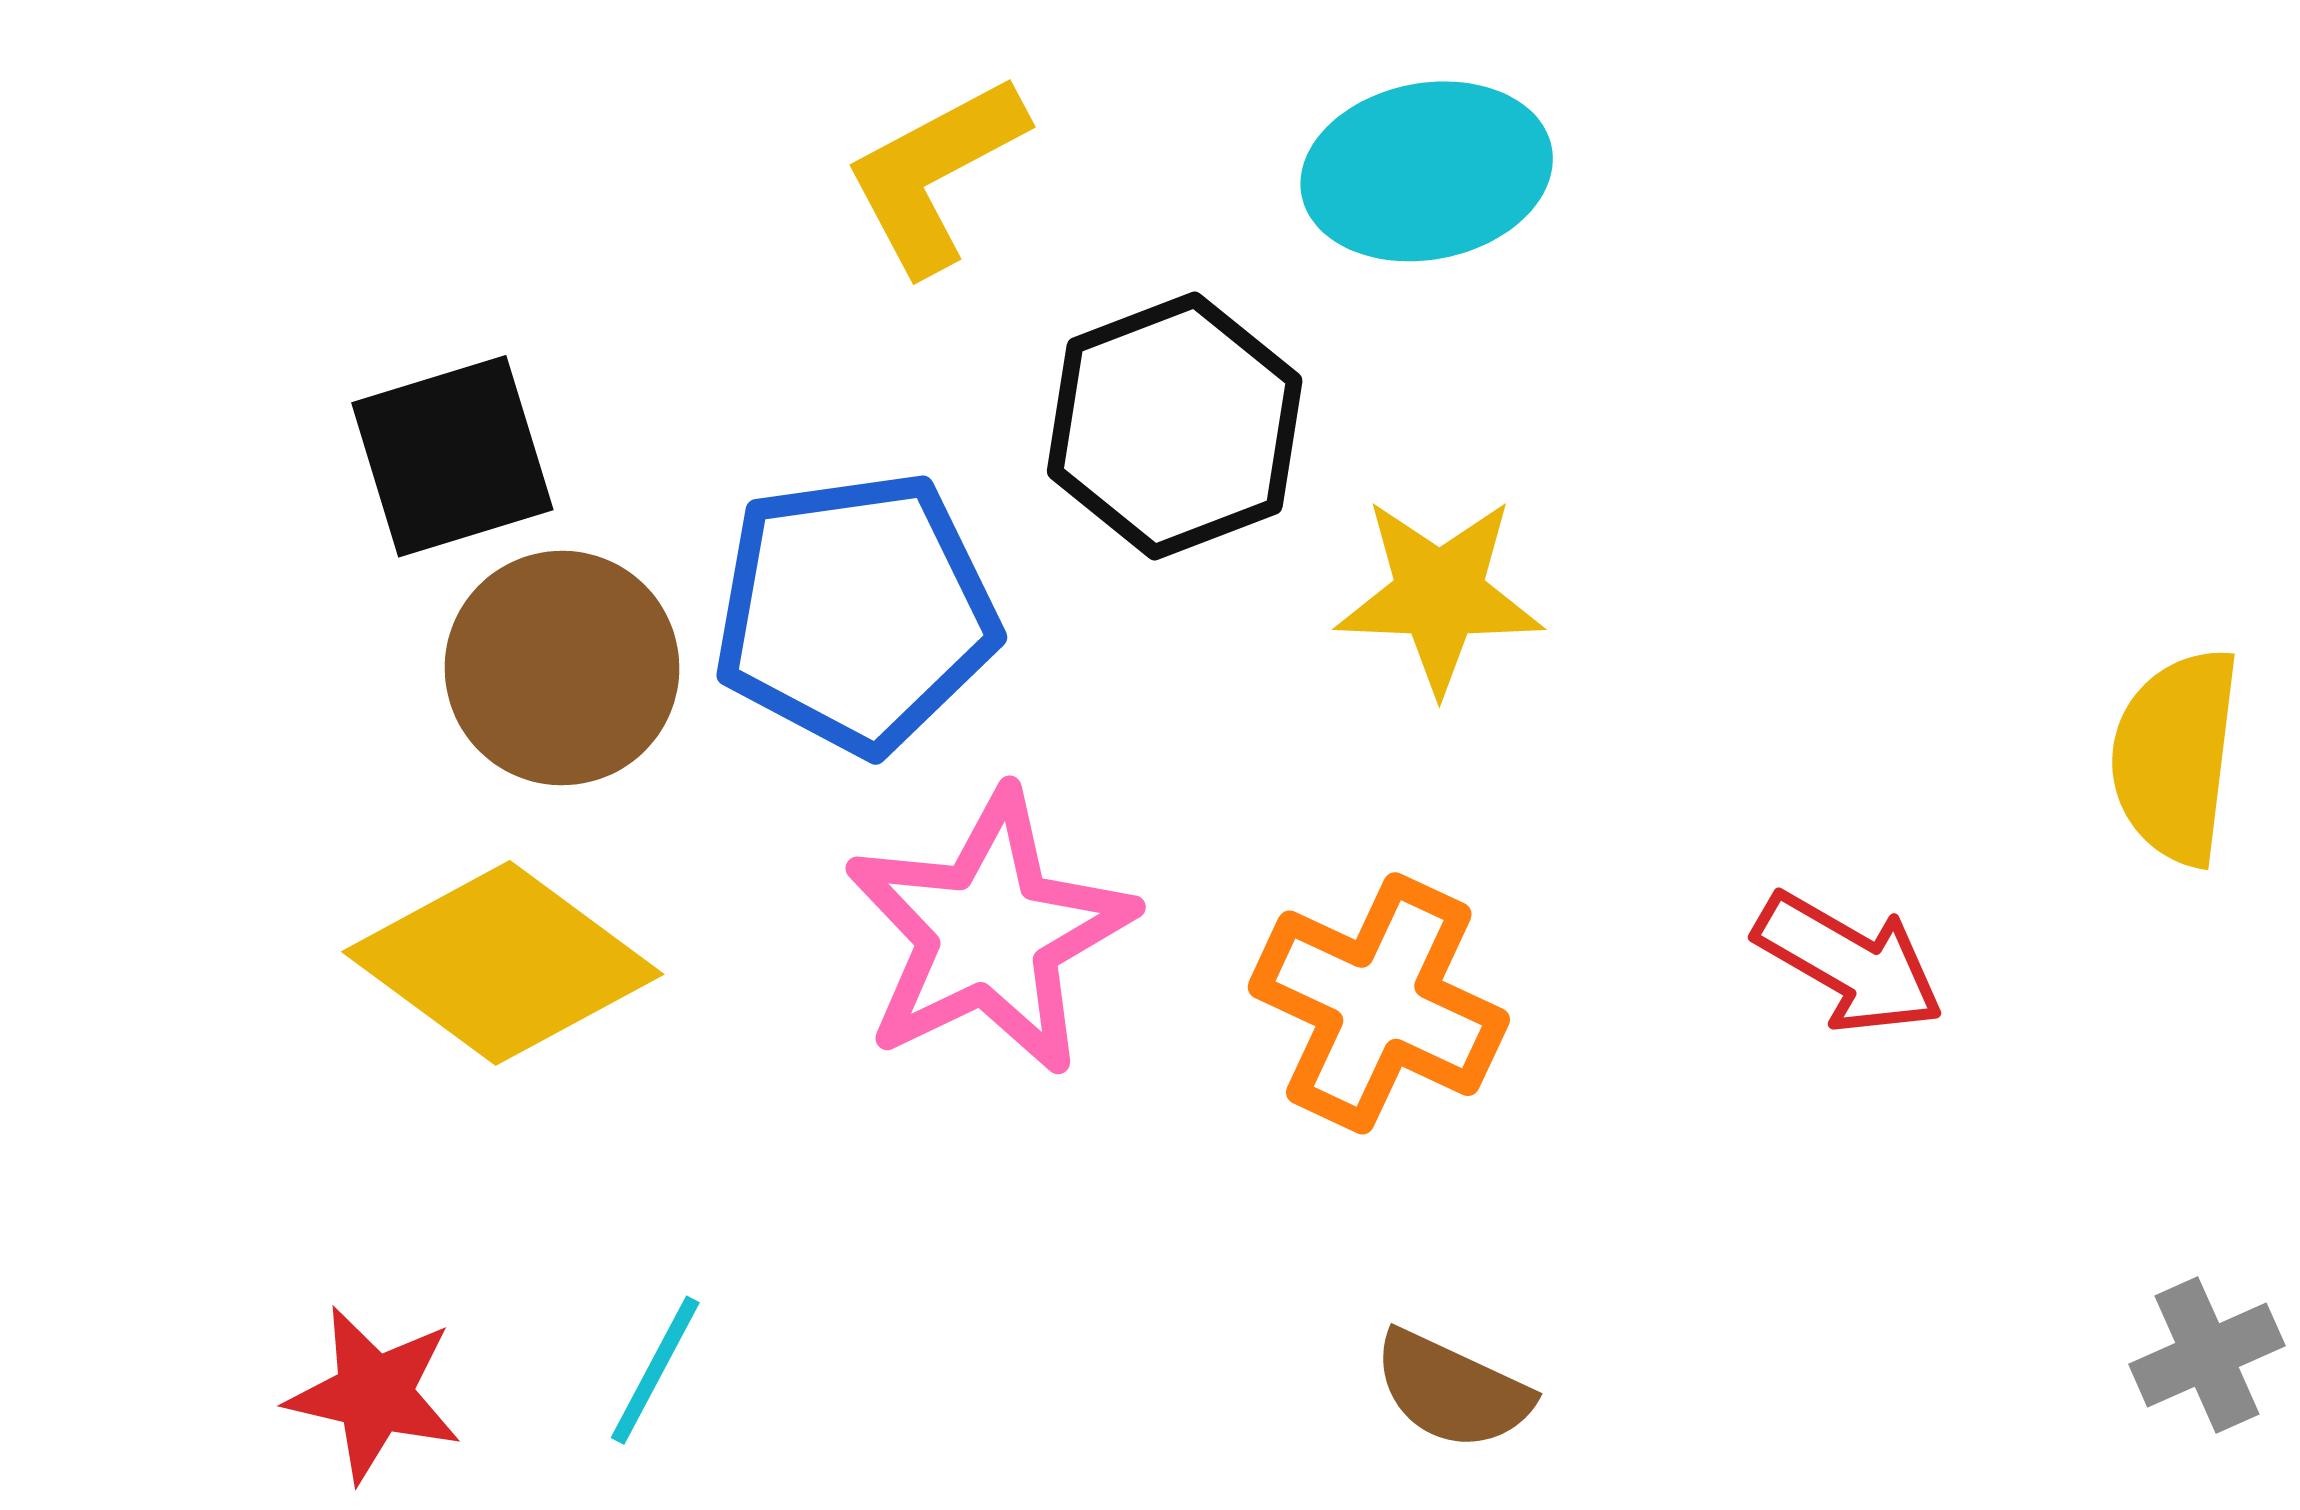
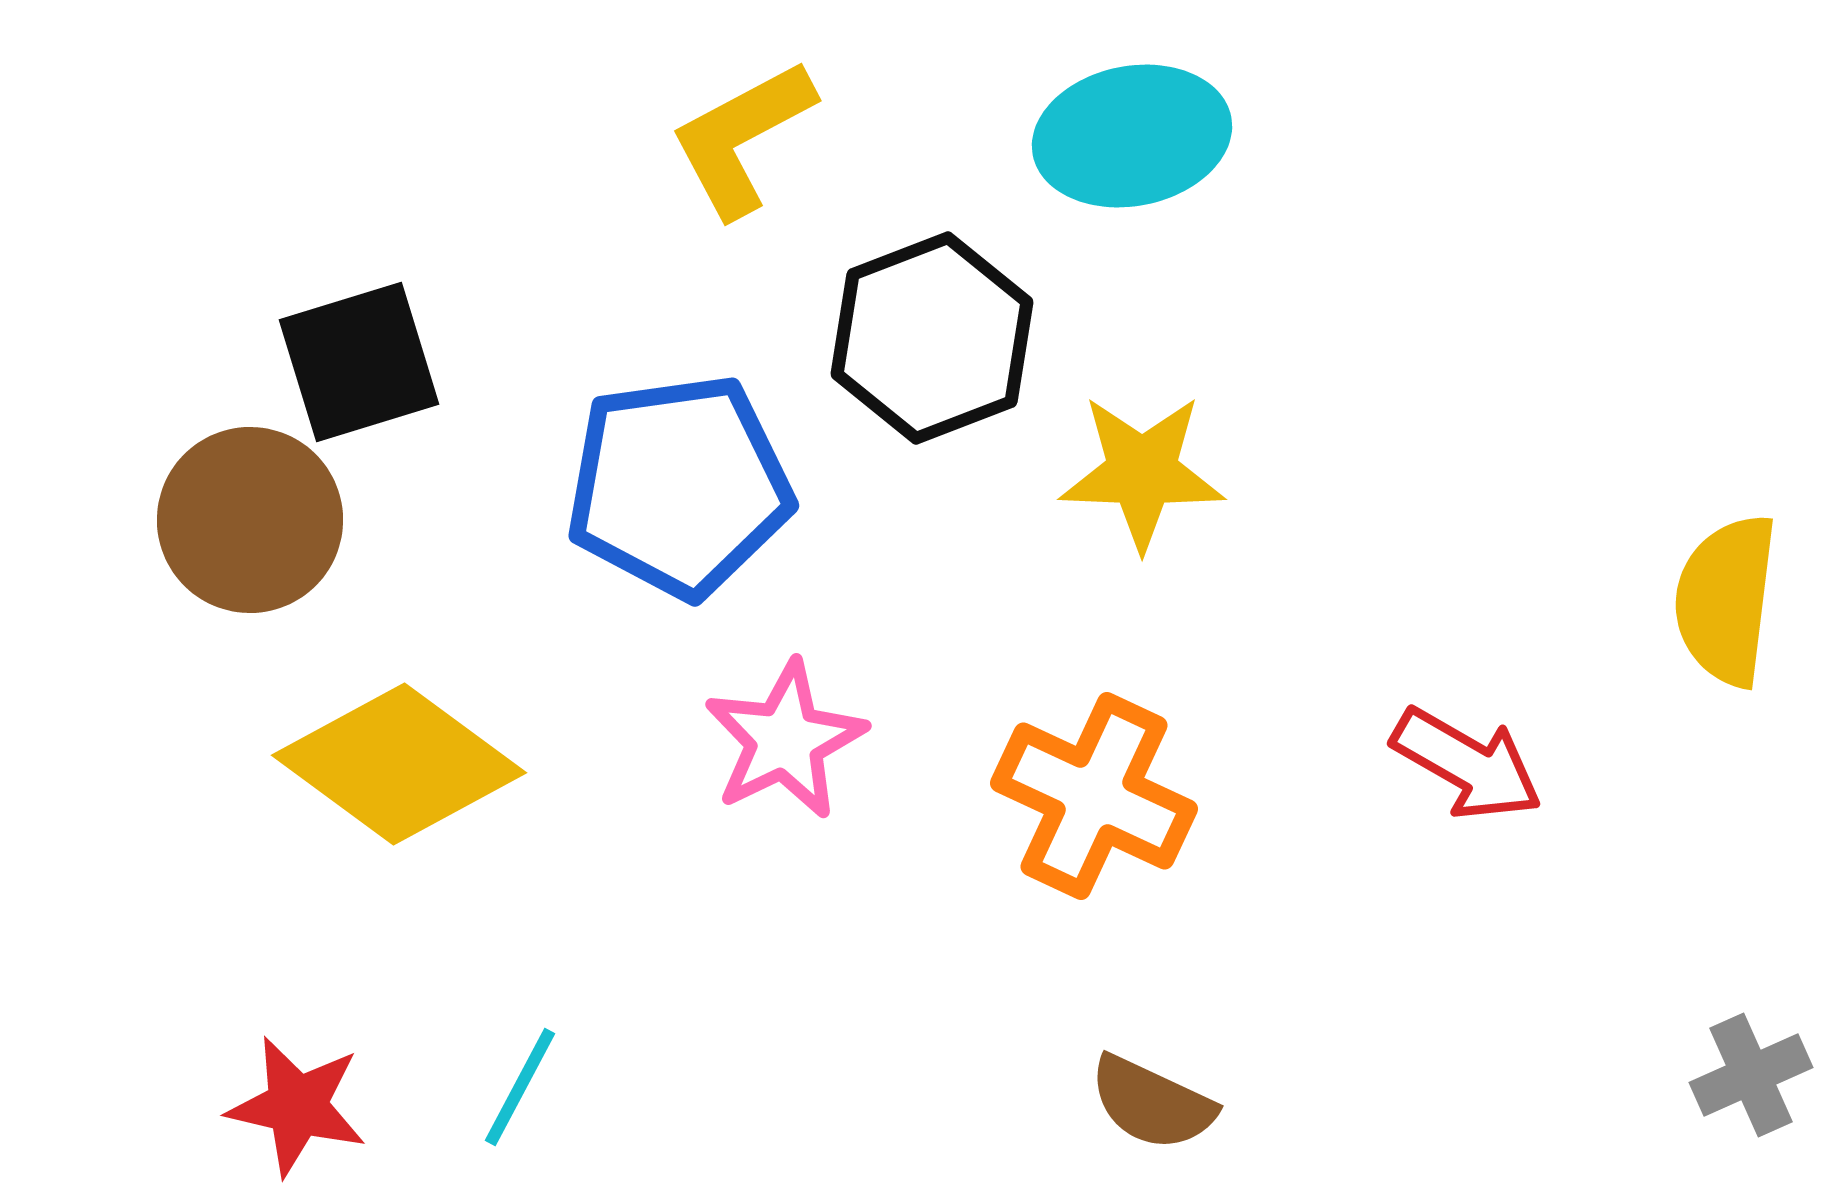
brown circle: (562, 668) -> (250, 520), moved
pink star: (989, 933) -> (785, 740), size x0.7

